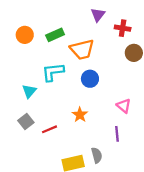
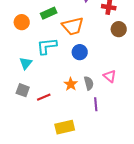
orange circle: (25, 35) -> (22, 22), moved
gray square: (26, 121) -> (23, 90), turned -32
purple line: (117, 134) -> (96, 104), moved
gray semicircle: (97, 155) -> (89, 83), moved

